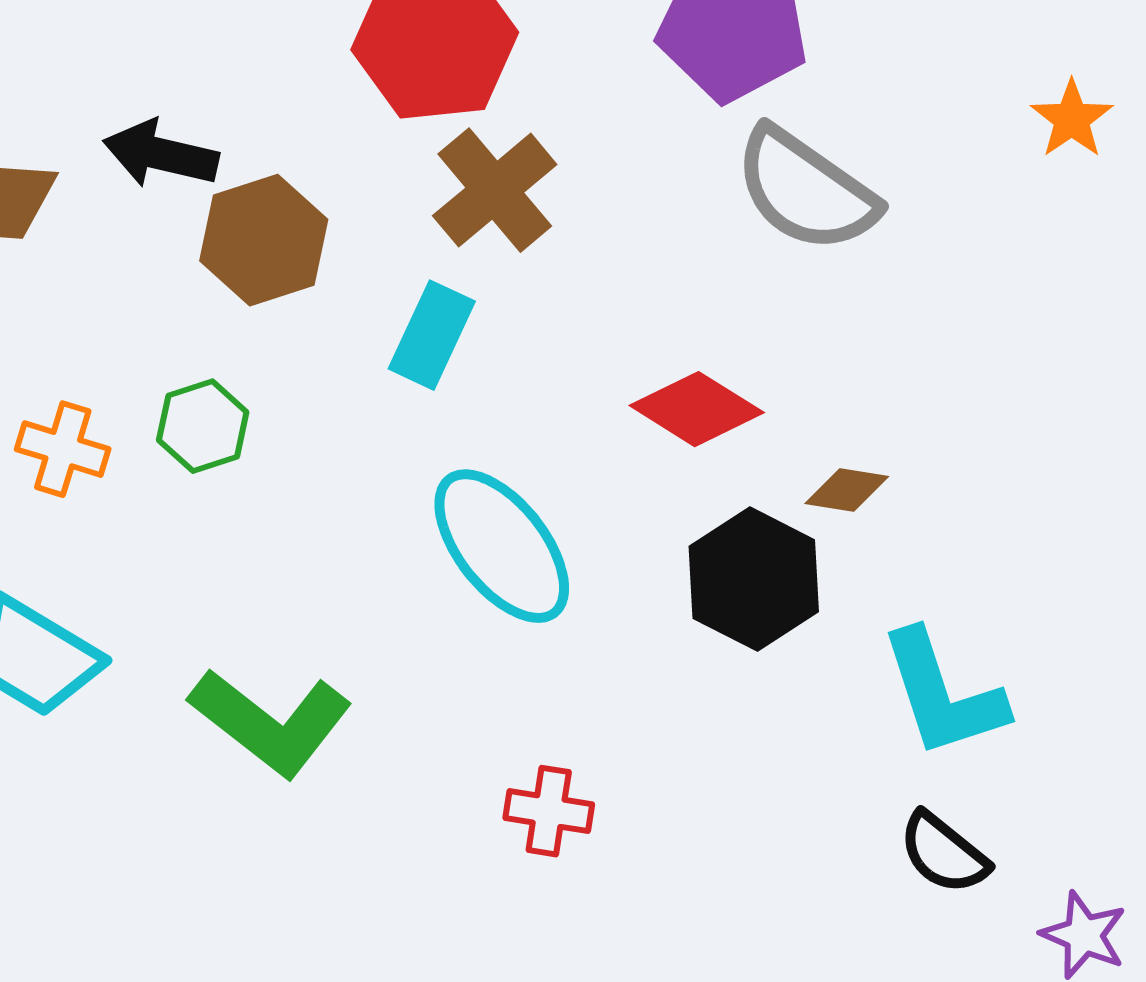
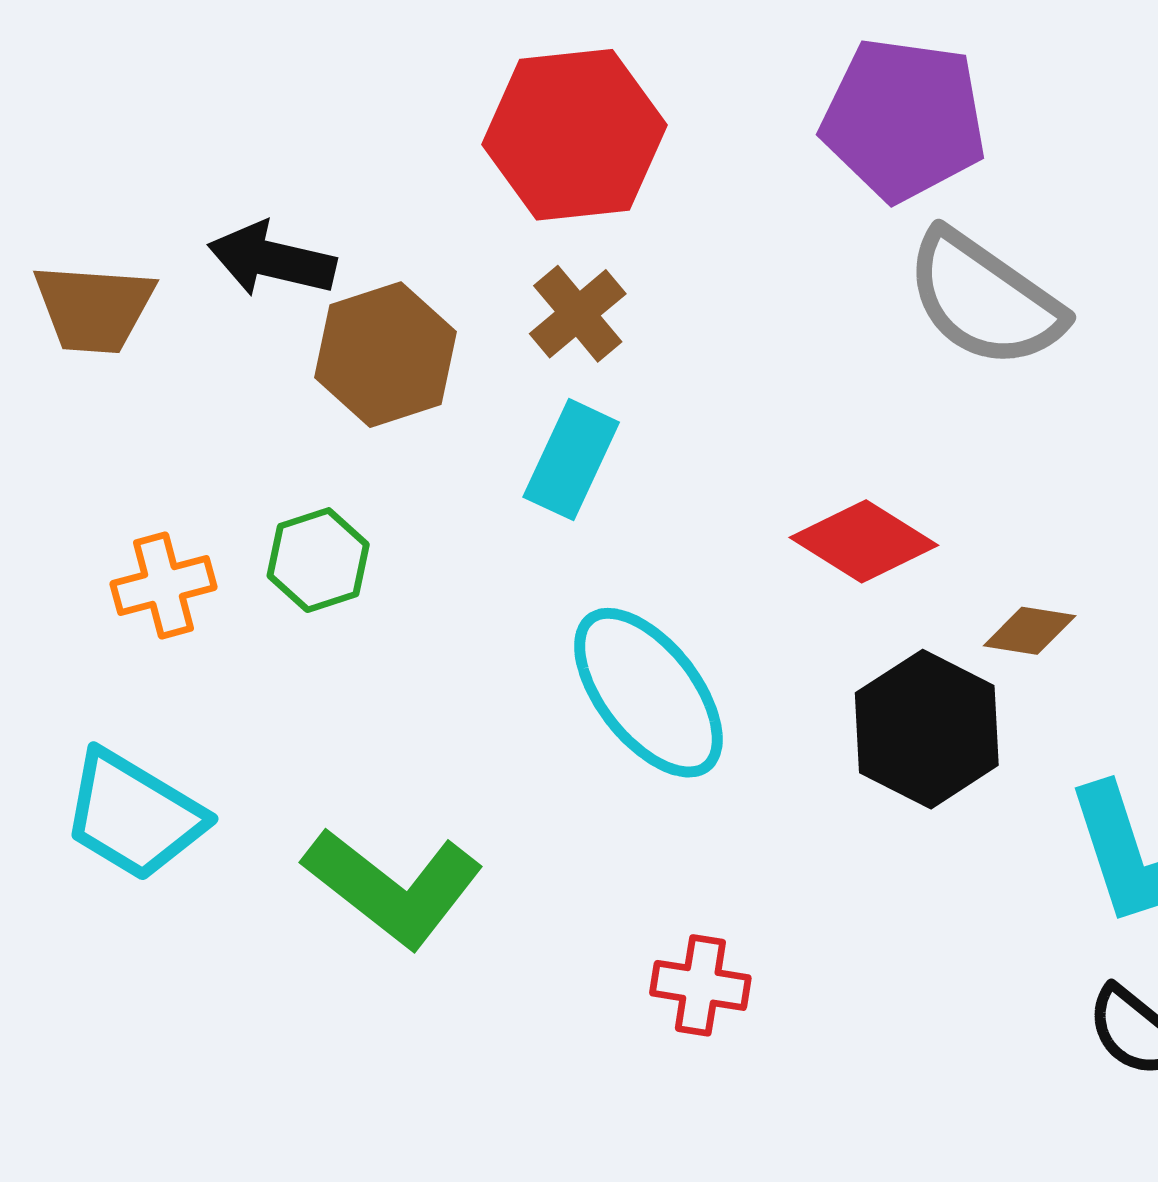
brown cross: (495, 190) -> (578, 314), moved, size x0.7
orange cross: (63, 449) -> (164, 585), turned -32

